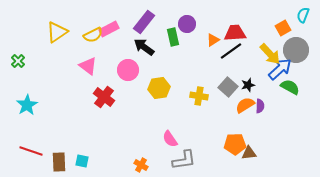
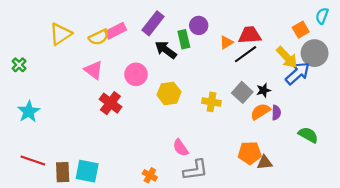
black arrow: (144, 47) -> (166, 50), moved
green semicircle: (290, 87) -> (308, 135), moved
cyan square: (82, 161) -> (87, 171), size x1.6

